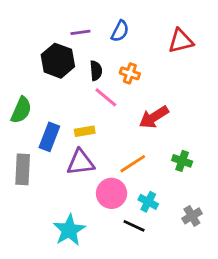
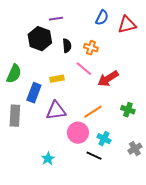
blue semicircle: (120, 31) -> (102, 18), moved
pink line: (106, 97) -> (84, 69), moved
yellow rectangle: (85, 131) -> (57, 79), moved
cyan star: (69, 230) -> (48, 159), size x0.6

